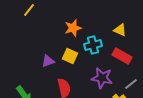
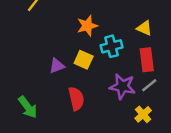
red rectangle: (122, 56) -> (147, 60), turned 54
gray line: (131, 84) -> (149, 85), moved

